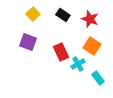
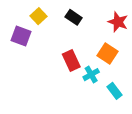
red star: (90, 19) -> (118, 22), moved
purple square: (28, 42) -> (21, 36), moved

